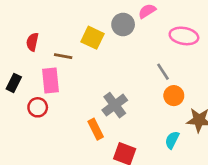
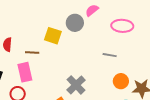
gray line: (163, 72) -> (110, 55), turned -40
orange circle: (174, 96) -> (121, 81), moved

